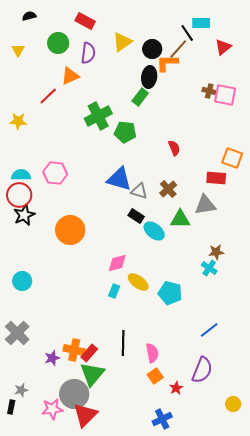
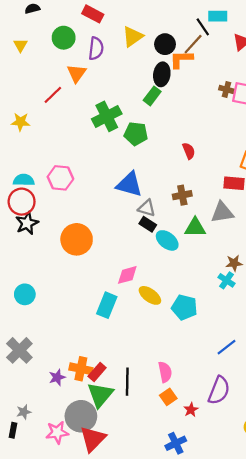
orange triangle: (70, 76) -> (77, 73), turned -30
brown cross: (168, 189) -> (182, 195), turned 30
gray triangle: (139, 191) -> (147, 208), moved
cyan rectangle: (114, 291) -> (107, 305), moved, size x1.6
black line: (123, 343) -> (127, 382), moved

